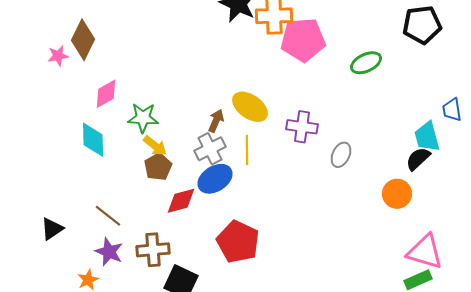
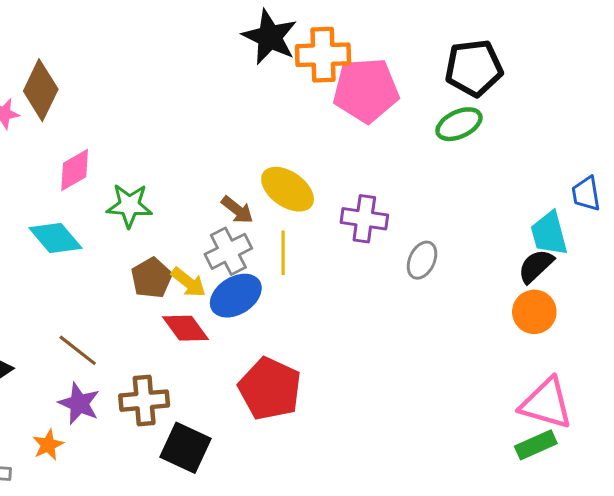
black pentagon: (422, 25) -> (474, 68), moved
brown arrow: (216, 121) -> (237, 210), turned 105
cyan diamond: (93, 140) -> (55, 238), turned -39
yellow arrow: (155, 146) -> (188, 282), moved
orange circle: (397, 194) -> (534, 312), moved
red diamond: (181, 201) -> (186, 328), turned 68

